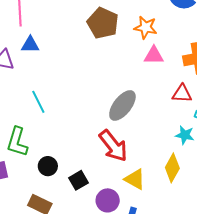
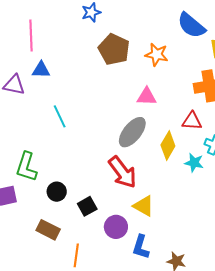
pink triangle: (154, 55) -> (147, 97), moved
cyan line: (38, 102) -> (60, 116), moved
yellow diamond: (172, 168) -> (168, 145), moved

